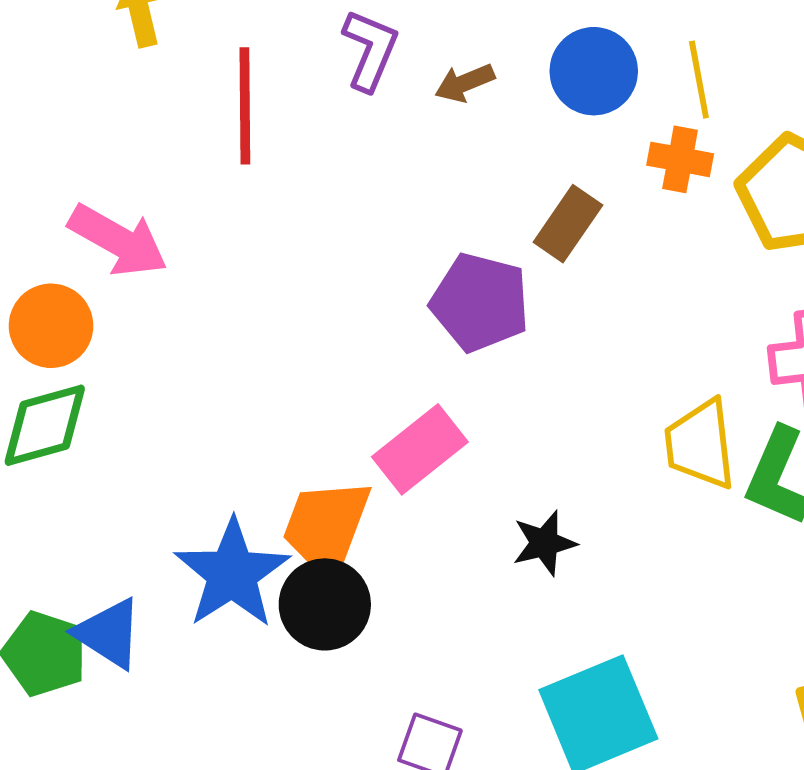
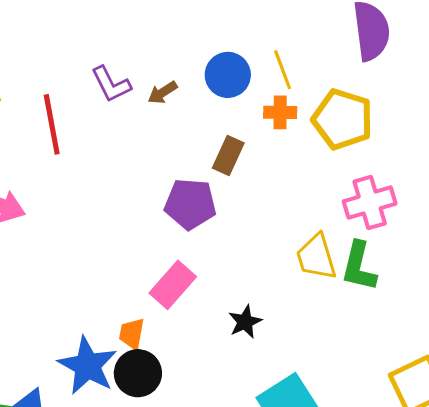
purple L-shape: (370, 50) -> (111, 84), turned 141
orange trapezoid: (326, 528) -> (132, 334), size x0.6

